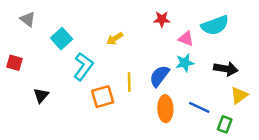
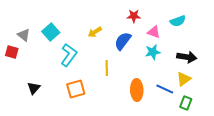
gray triangle: (28, 19) -> (24, 35), moved
cyan semicircle: (215, 25) -> (178, 21), size x0.7
blue semicircle: (159, 76) -> (123, 41), moved
black triangle: (41, 95) -> (34, 88), moved
yellow triangle: (239, 95) -> (184, 79), moved
orange square: (103, 97) -> (76, 89), moved

